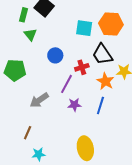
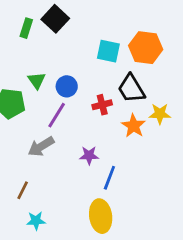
green triangle: (30, 35) -> (37, 80), moved
purple line: (67, 84) -> (57, 115), moved
blue line: (100, 106) -> (109, 178), moved

